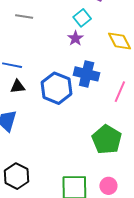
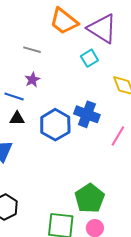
purple star: (75, 38) -> (32, 80), moved
green pentagon: (107, 139) -> (90, 198), moved

